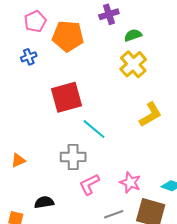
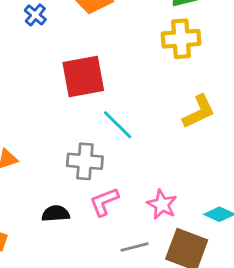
blue cross: (29, 57) -> (35, 15), turned -35
yellow cross: (133, 64) -> (181, 39), turned 32
black semicircle: (44, 202) -> (56, 214), moved

